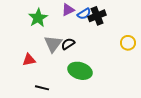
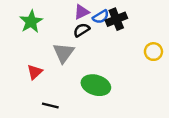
green star: (38, 18) -> (31, 22), moved
black semicircle: (68, 44) -> (82, 30), moved
red triangle: (29, 60) -> (35, 72), turned -32

